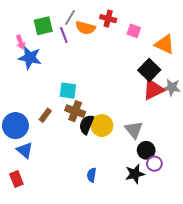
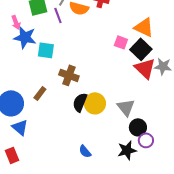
pink square: (134, 31) -> (121, 42), moved
orange triangle: (165, 44) -> (144, 27), moved
red triangle: (153, 90) -> (145, 68), turned -50
cyan square: (68, 91) -> (46, 50), moved
brown cross: (75, 111) -> (69, 75), moved
blue semicircle: (92, 175) -> (85, 151), turned -48

